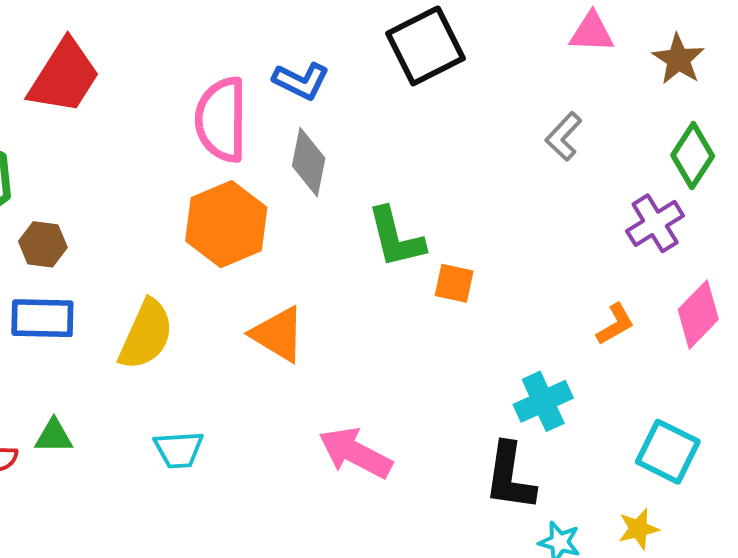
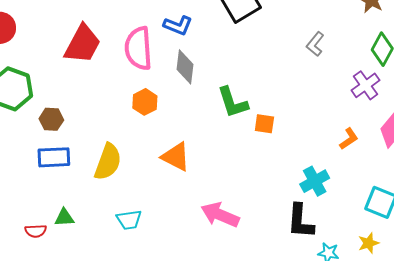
red trapezoid: (64, 77) -> (83, 44), moved
orange hexagon: (226, 224) -> (145, 102), size x0.6

